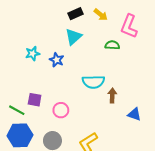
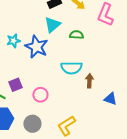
green semicircle: (112, 45) -> (76, 35), moved
blue star: (57, 60) -> (36, 47), size x1.6
purple square: (35, 100) -> (15, 85), turned -32

